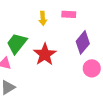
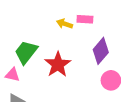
yellow arrow: (43, 18) -> (65, 24), moved, turned 112

